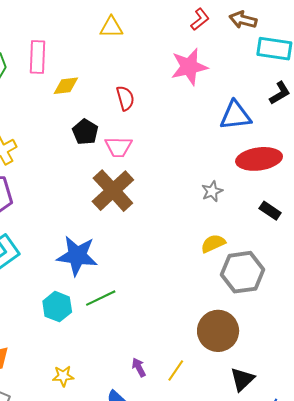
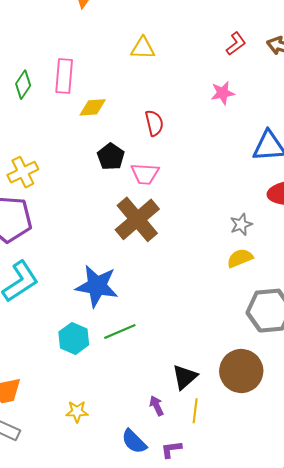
pink star: (189, 67) -> (223, 93), size x0.6
yellow semicircle: (213, 243) -> (240, 258), moved
yellow line: (176, 370) -> (195, 411), turned -30
black triangle: (242, 379) -> (185, 377), moved

